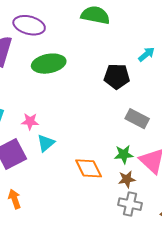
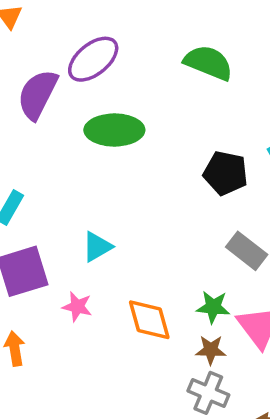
purple ellipse: (29, 25) -> (93, 59), turned -64
pink star: (30, 121) -> (77, 307), moved
cyan triangle: (46, 143) -> (97, 247), moved

